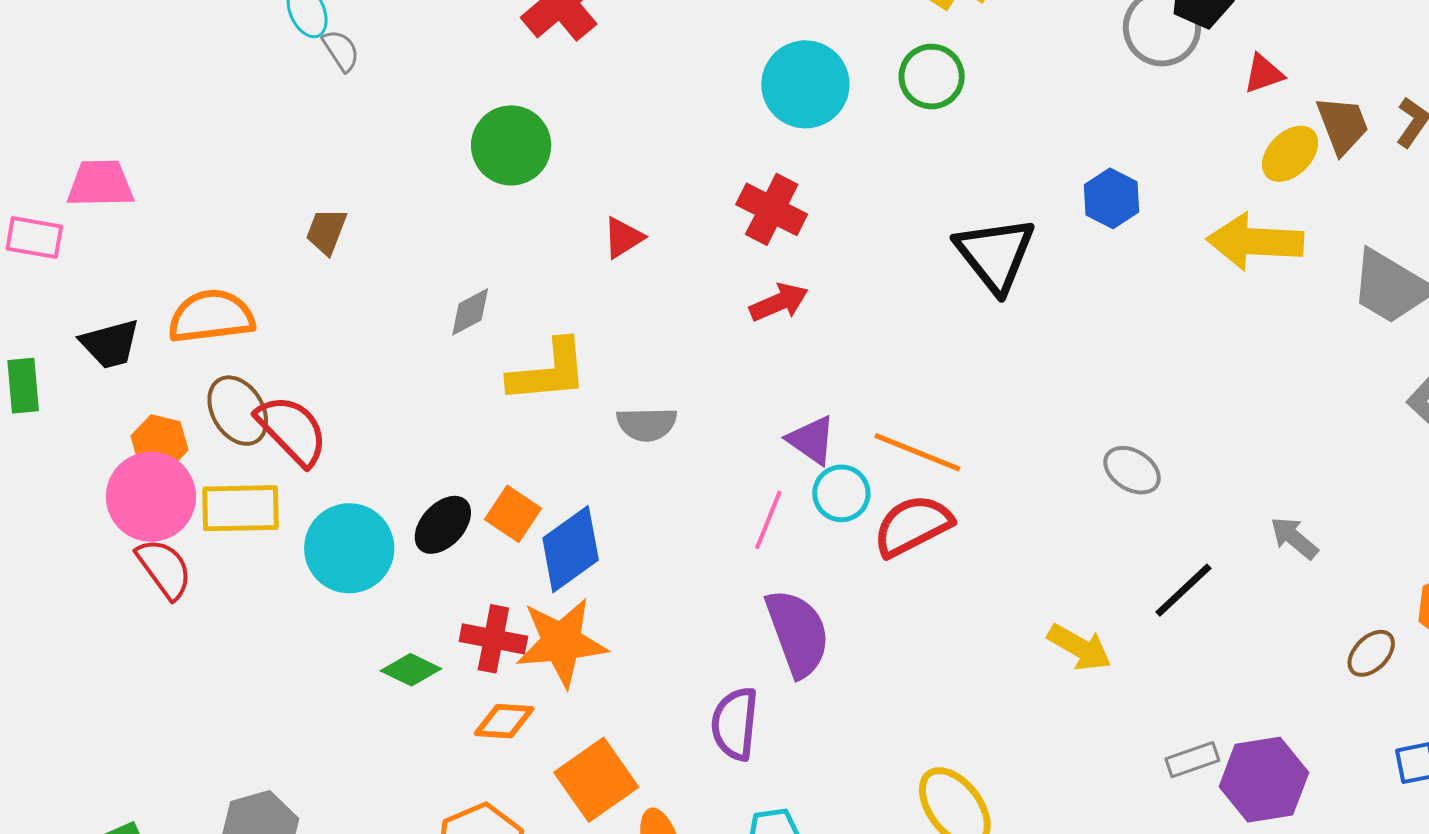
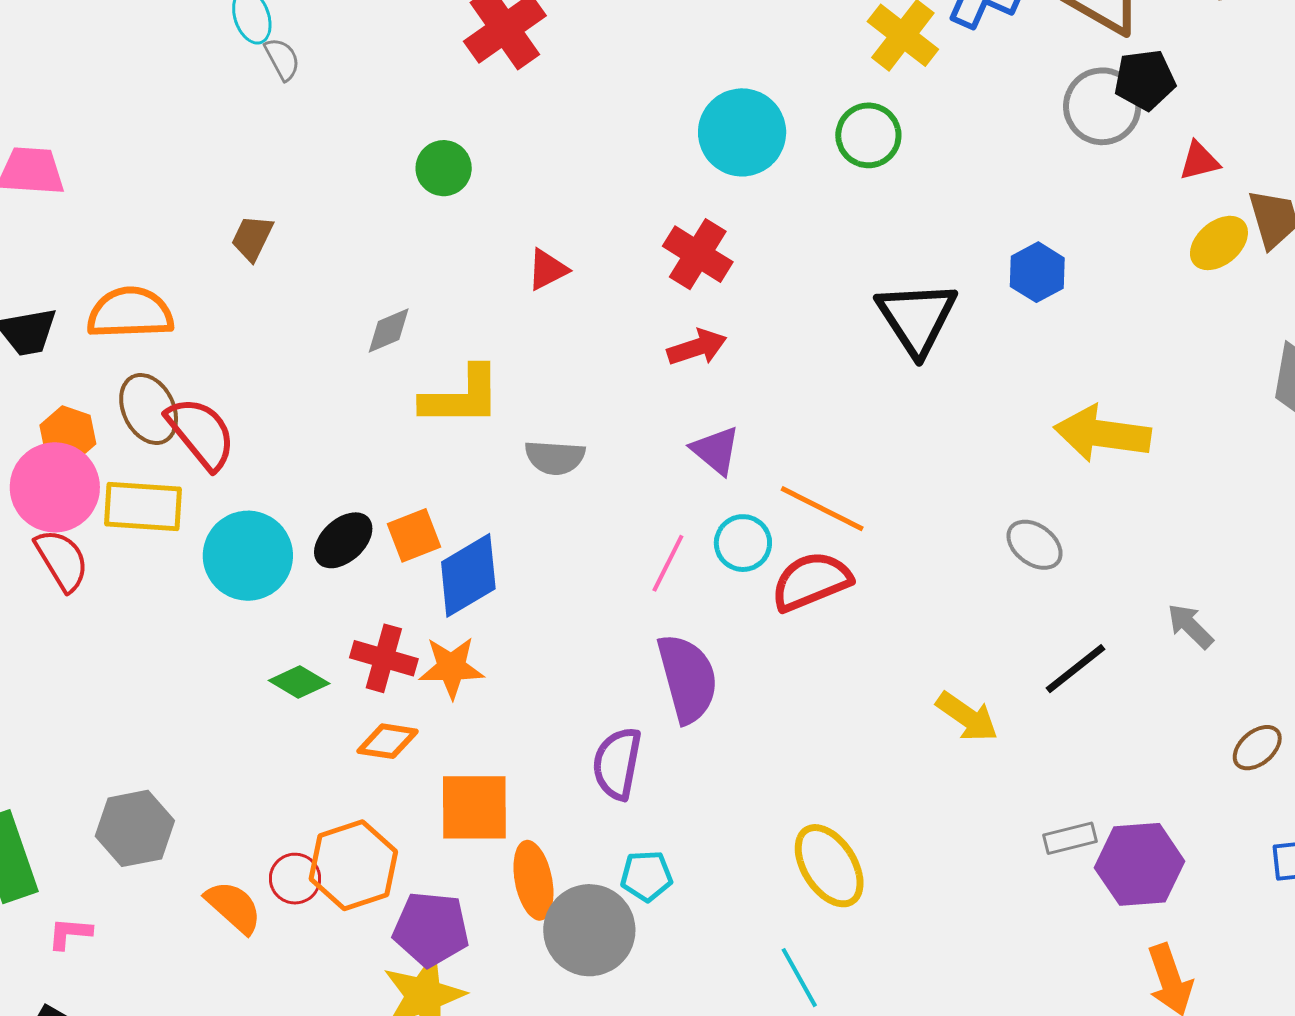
green circle: (511, 145) -> (444, 168), size x0.7
yellow arrow: (1255, 242) -> (1102, 434), moved
purple triangle: (812, 440) -> (716, 450), moved
orange square: (513, 514) -> (414, 535), turned 30
orange star: (562, 642) -> (451, 667), size x0.7
orange square: (596, 780) -> (474, 807), turned 30

